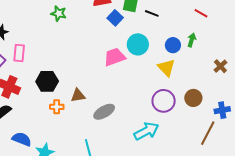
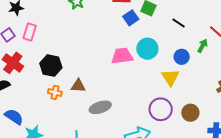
black line: (152, 13) -> (179, 23), moved
green arrow: (192, 40) -> (202, 46), moved

